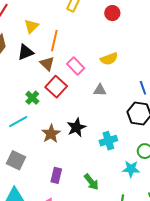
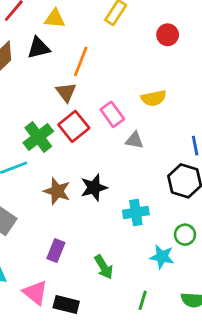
yellow triangle: (31, 26) -> (55, 18), moved, turned 42
black triangle: (26, 52) -> (39, 48), moved
pink rectangle: (76, 66) -> (112, 114), moved
green cross: (32, 98) -> (38, 137), size x1.5
brown star: (51, 134) -> (57, 191), turned -30

